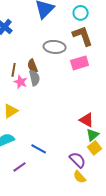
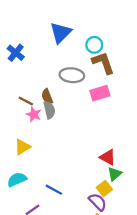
cyan circle: (81, 13) -> (94, 45), moved
brown line: (14, 70) -> (26, 101), turned -72
yellow square: (95, 148) -> (104, 189), moved

